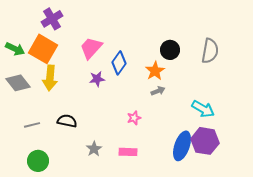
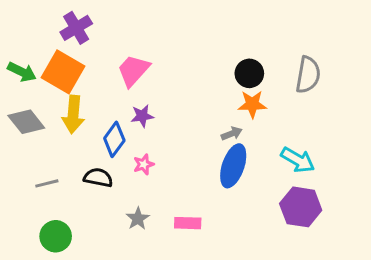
blue diamond: (119, 63) -> (114, 139), moved
orange star: (155, 71) -> (252, 104), moved, turned 30
pink star: (134, 118) -> (144, 164), moved
blue ellipse: (182, 146) -> (233, 166), moved

